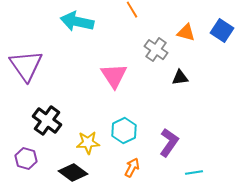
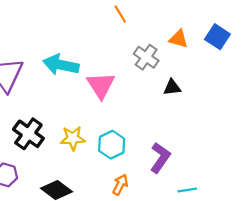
cyan arrow: (77, 22) -> (61, 65), moved
yellow star: (88, 143) -> (73, 138), moved

